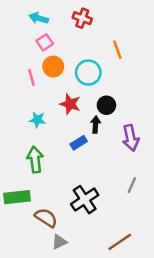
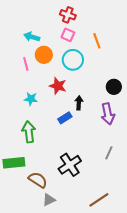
cyan arrow: (39, 18) -> (32, 37), moved
pink square: (45, 42) -> (68, 35), moved, turned -32
black circle: (106, 105) -> (114, 87), moved

